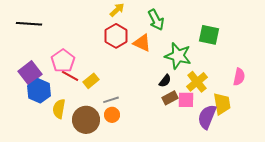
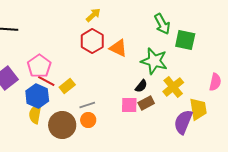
green arrow: (156, 20) -> (162, 24), moved
blue hexagon: (39, 91) -> (37, 96), moved
pink square: (186, 100) -> (129, 105), moved

